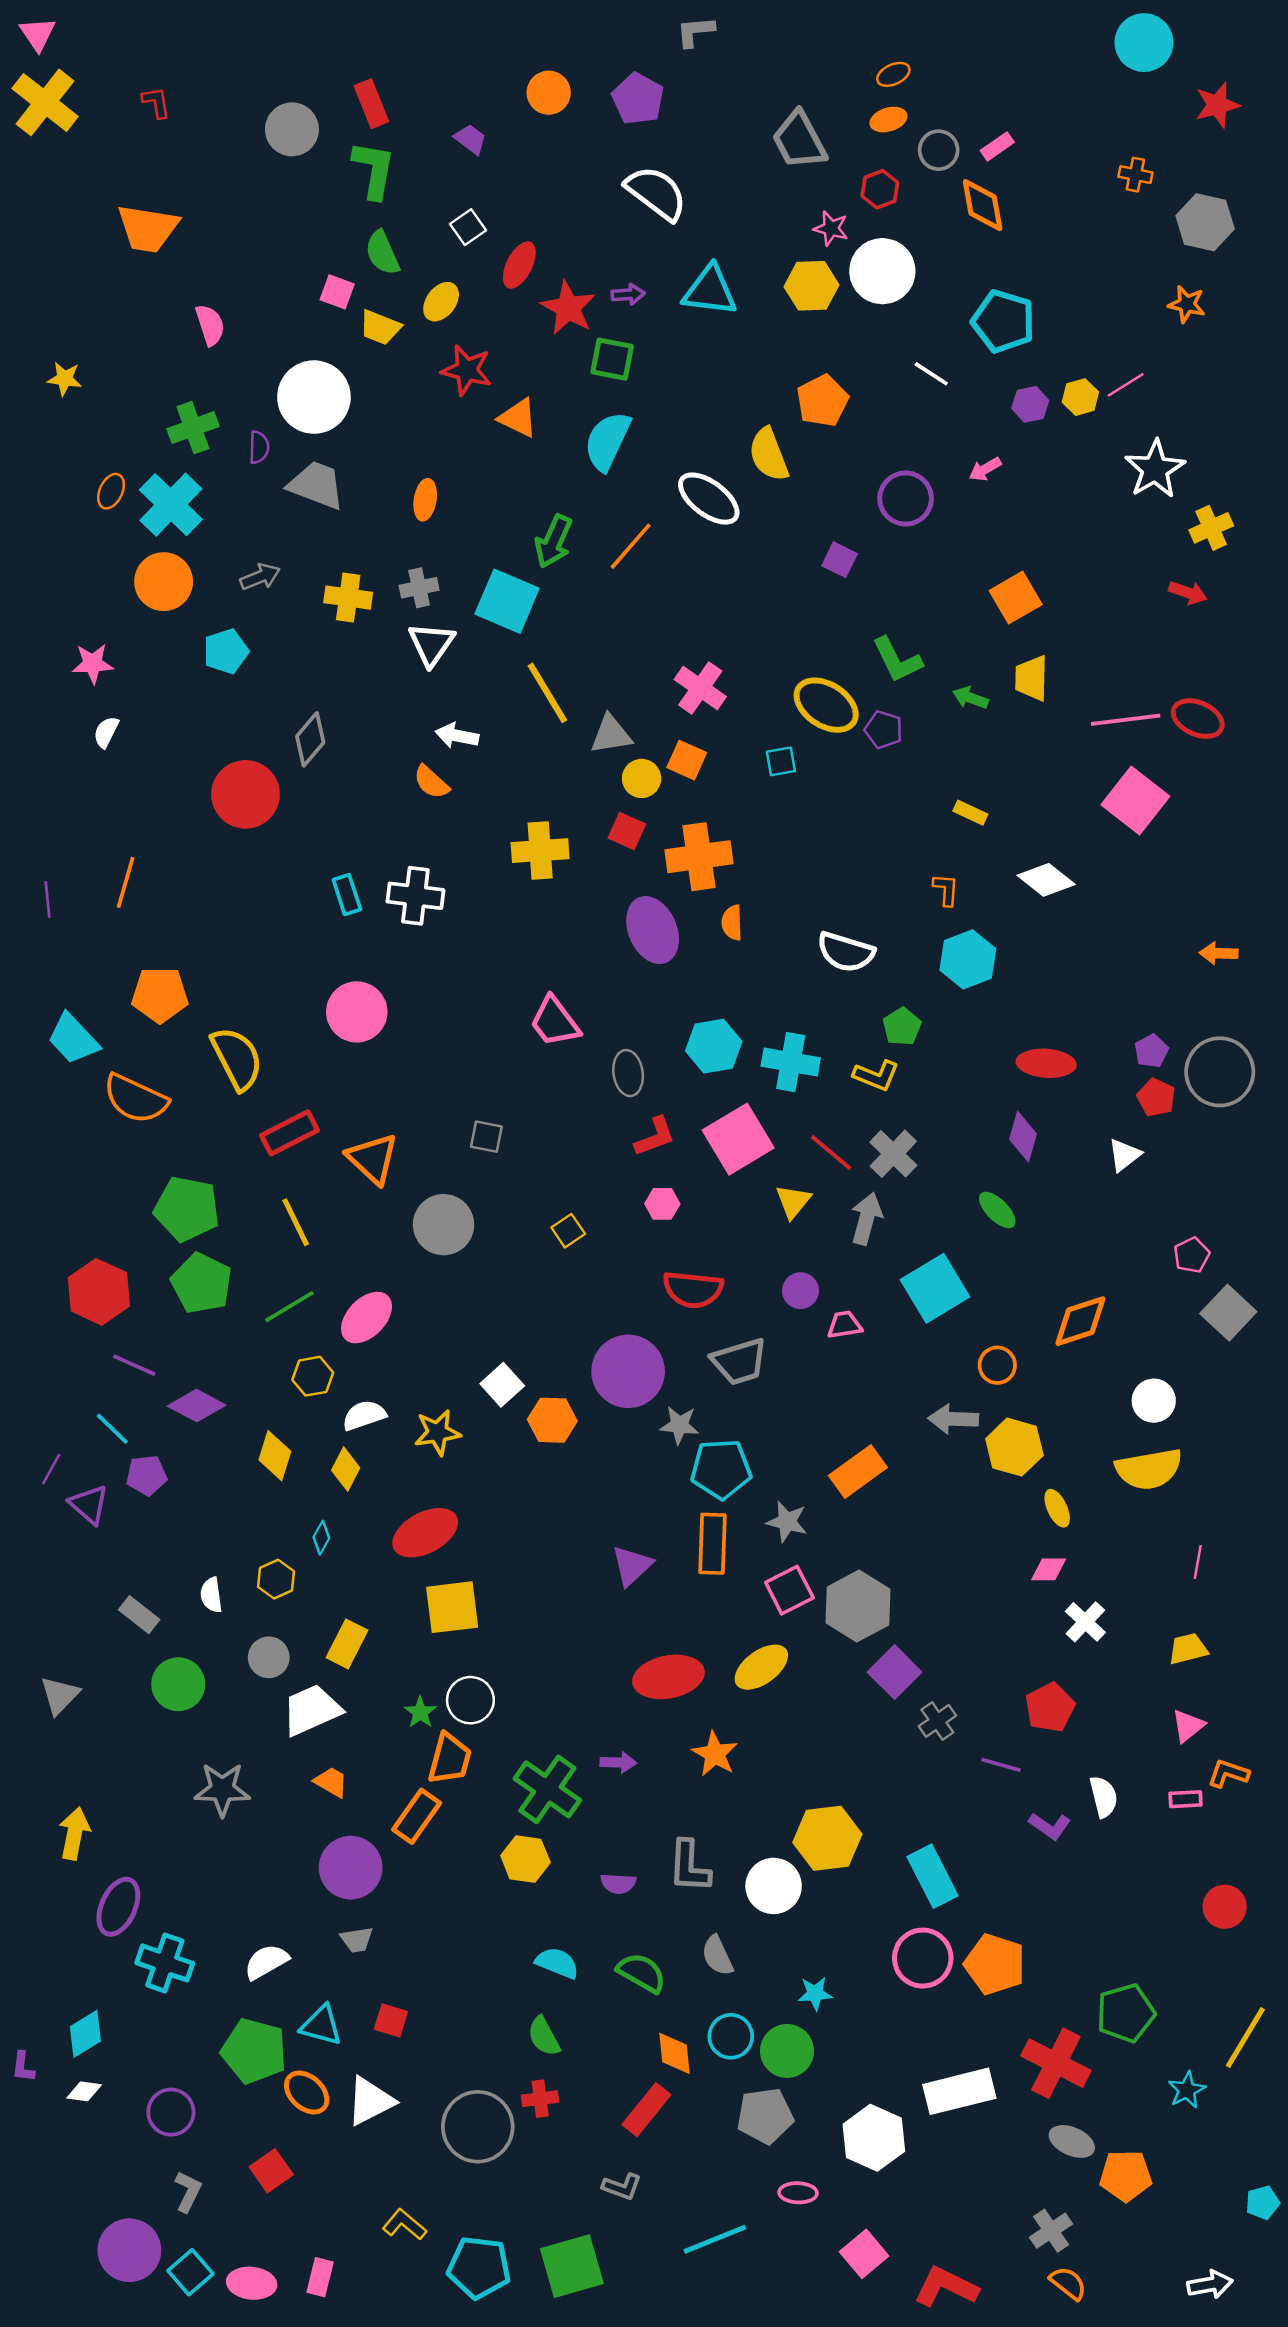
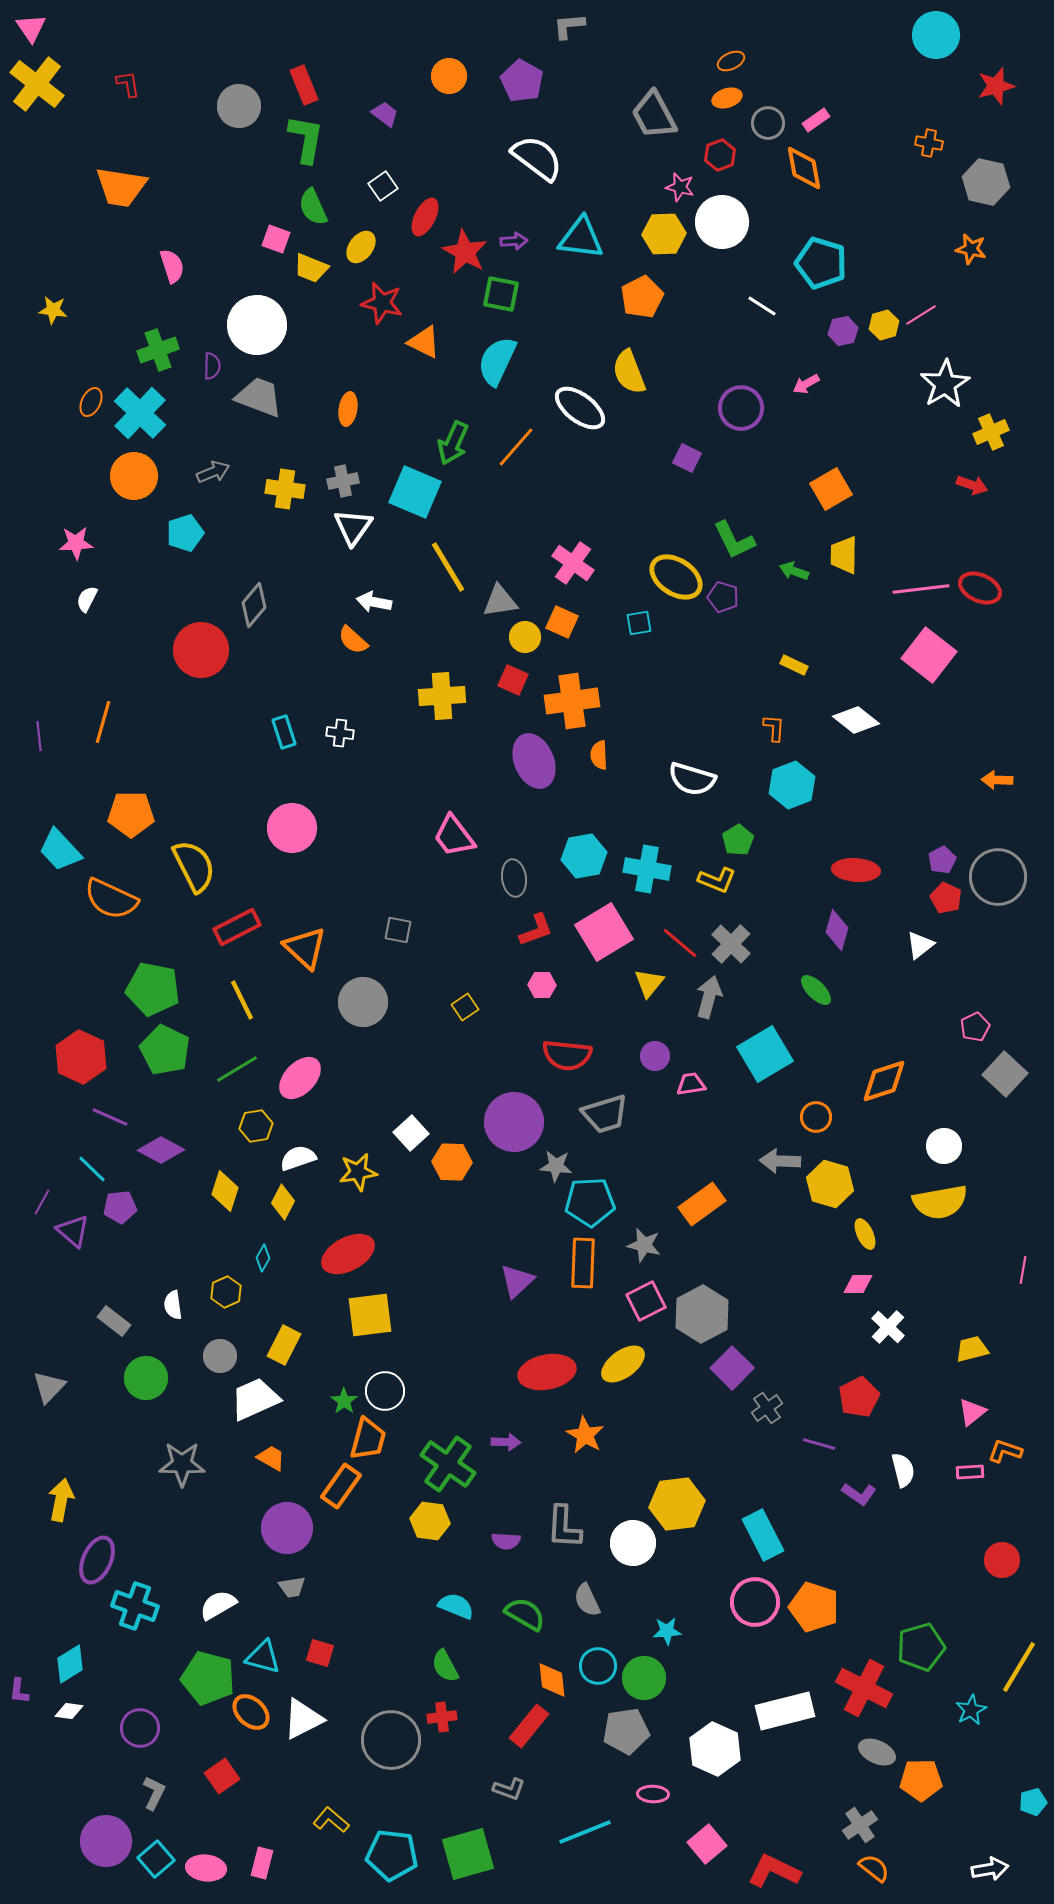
orange pentagon: (822, 401) -> (642, 297), moved
white cross: (415, 896) -> (340, 733), size x0.6
pink line: (1198, 1562) -> (1023, 1270), moved

